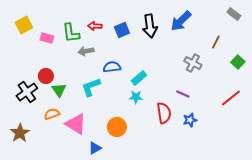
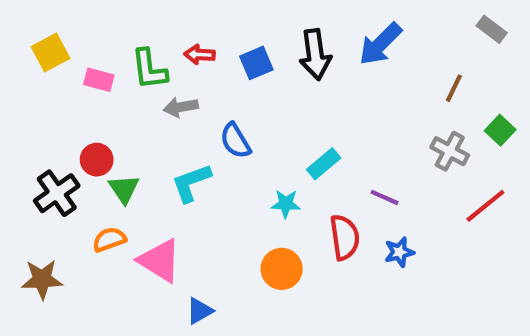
gray cross: (193, 63) -> (450, 151), moved
blue semicircle: (112, 67) -> (235, 141), turned -114
cyan rectangle: (139, 78) -> (324, 164), moved
orange circle: (117, 127) -> (282, 269), moved
brown star: (20, 133) -> (42, 279), turned 30

